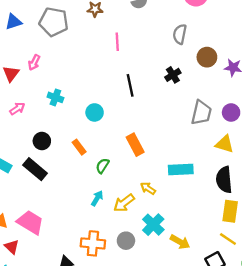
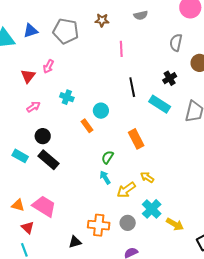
black circle: (42, 141) -> (43, 136), moved
orange rectangle: (79, 147) -> (87, 126), moved
cyan rectangle: (181, 169) -> (160, 104), moved, turned 35
cyan arrow: (97, 198) -> (105, 177), moved, turned -64

